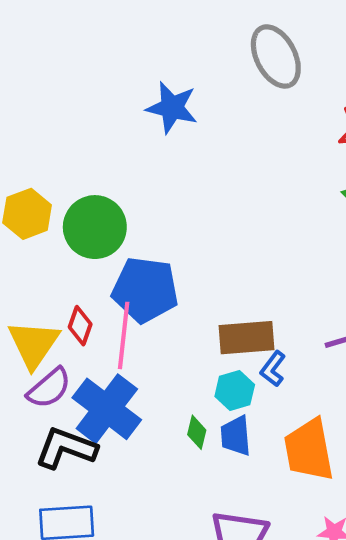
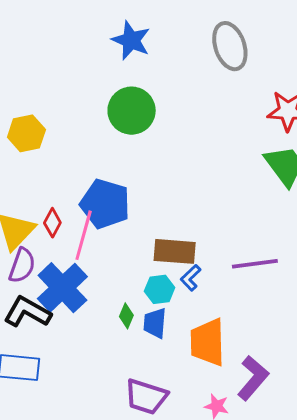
blue star: (172, 108) -> (131, 40), moved
green circle: (95, 227) -> (132, 111), moved
purple semicircle: (49, 388) -> (22, 265), turned -39

